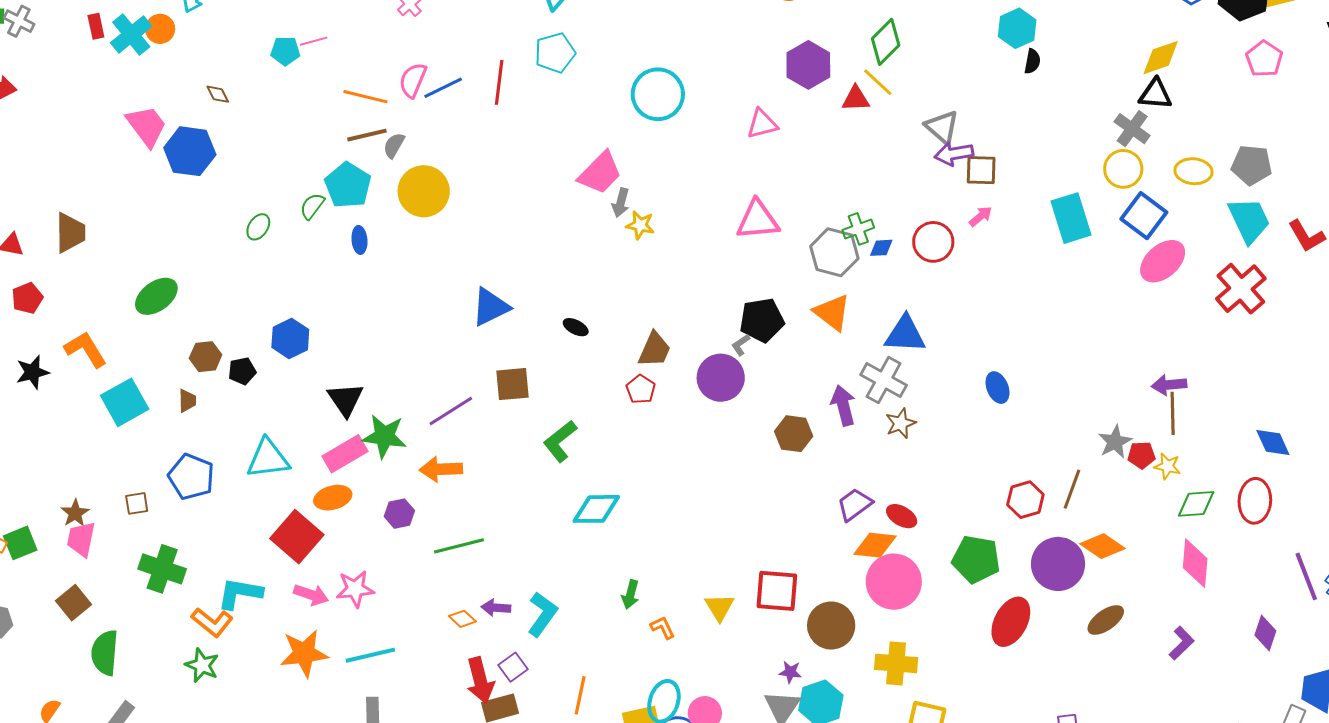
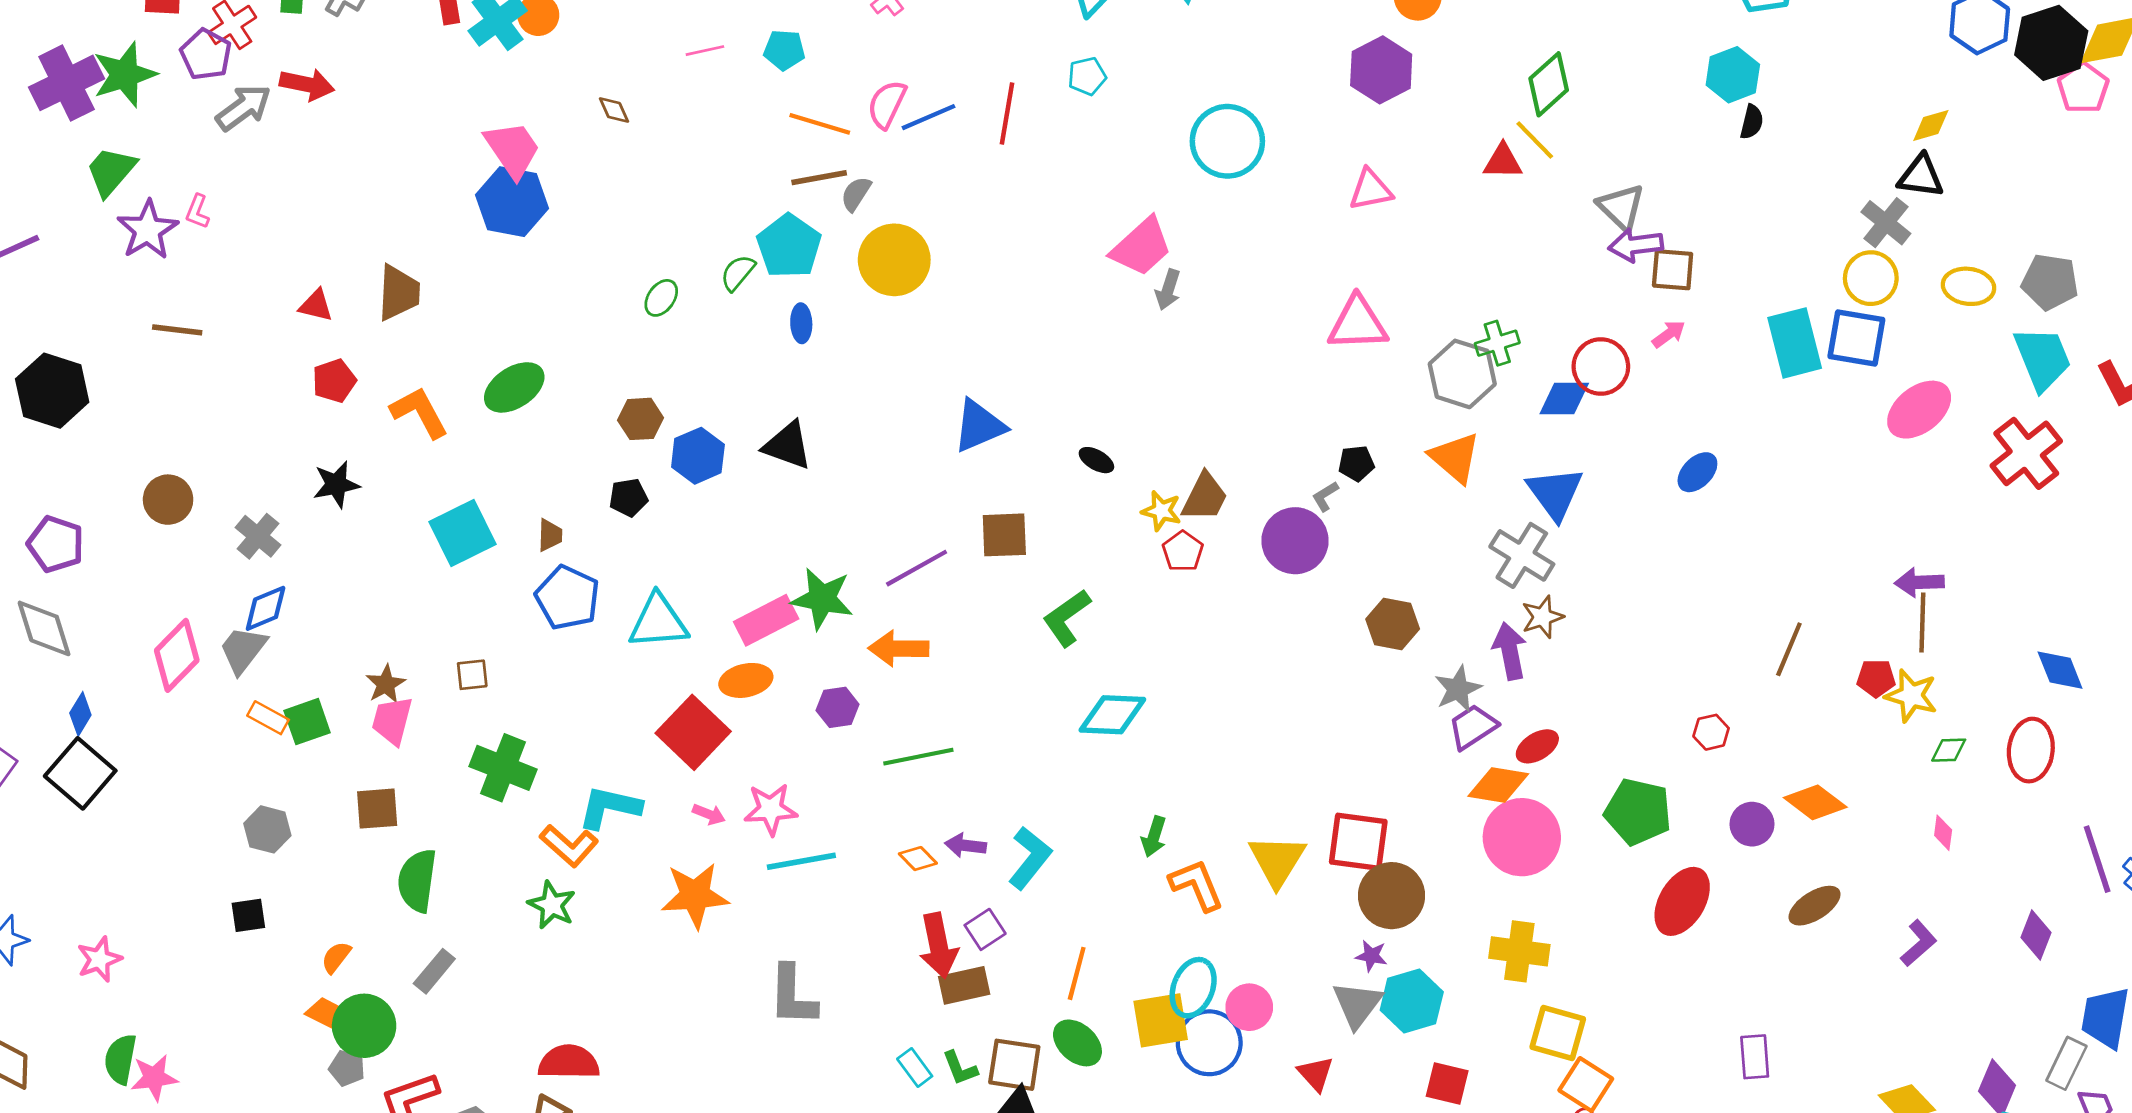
pink line: (314, 41) -> (705, 51), moved
cyan pentagon: (285, 51) -> (784, 50), moved
cyan pentagon: (555, 53) -> (1087, 76), size x0.7
yellow diamond: (1161, 58) -> (1931, 126), size x0.7
pink pentagon: (1264, 59) -> (2083, 88), moved
purple hexagon: (808, 65) -> (1381, 70), moved
blue hexagon: (190, 151) -> (512, 202), moved
blue square: (1144, 216) -> (1856, 338), moved, turned -30
yellow star: (640, 225) -> (1161, 511), moved
blue diamond: (881, 248) -> (1564, 398), moved, size x1.5
black pentagon: (762, 320) -> (1356, 463), size x0.6
blue triangle: (905, 334) -> (1555, 493), turned 48
orange L-shape: (86, 349) -> (419, 412), moved
brown hexagon: (206, 357) -> (641, 419), moved
blue ellipse: (997, 388) -> (1697, 472), moved, turned 64
black triangle: (345, 399) -> (787, 445), moved, turned -39
purple arrow: (843, 405) -> (1510, 651), moved
gray star: (1115, 442) -> (1458, 689), moved
yellow star: (1167, 466) -> (1911, 696), size x1.4
blue pentagon: (191, 477) -> (568, 598), moved
brown line: (1072, 489) -> (1789, 649), moved
red hexagon: (1025, 500) -> (1711, 732), size x0.7
green diamond: (1196, 504) -> (1949, 750), size x0.7
red ellipse: (902, 516) -> (1537, 746), turned -64
pink diamond: (1195, 563) -> (1943, 833), size x0.5
purple circle: (1058, 564) -> (1752, 824), size x0.6
pink arrow: (311, 595) -> (709, 814), size x0.7
brown square: (74, 603) -> (377, 809), turned 32
yellow triangle: (720, 607) -> (1277, 860), size x1.4
brown circle: (831, 626) -> (1391, 896), moved
orange L-shape: (663, 628) -> (1197, 885), size x1.6
cyan line: (370, 655) -> (801, 861), moved

